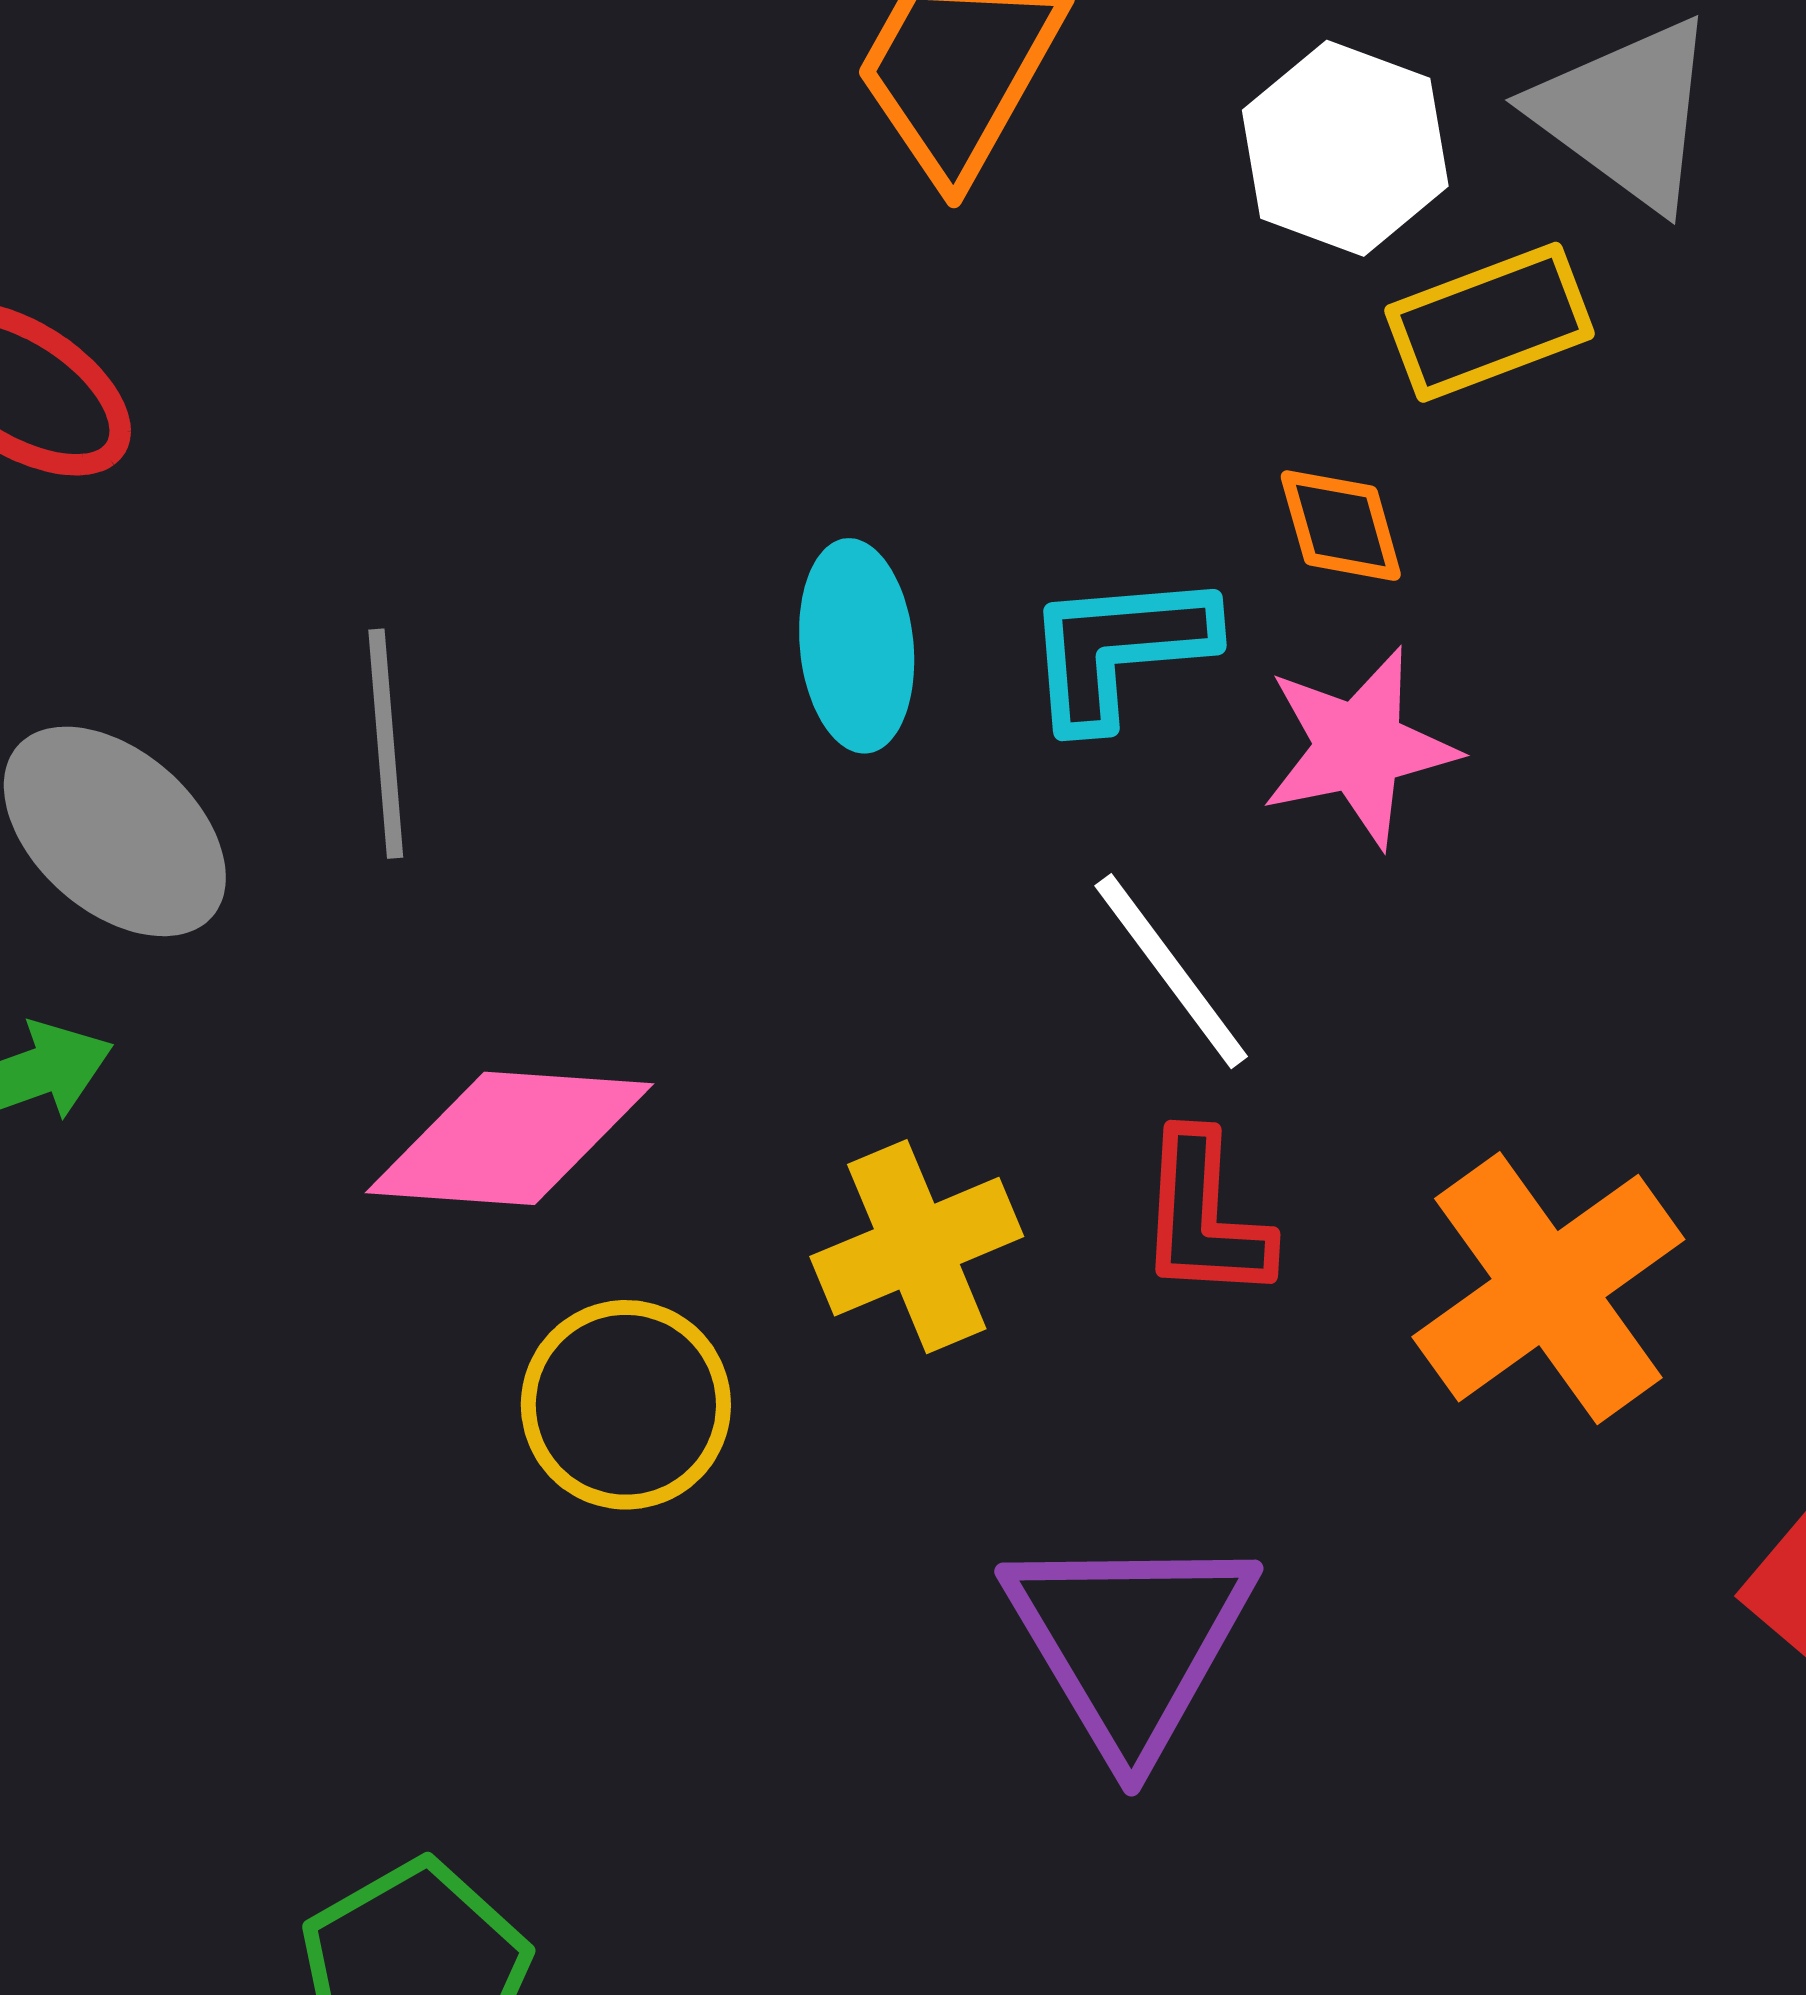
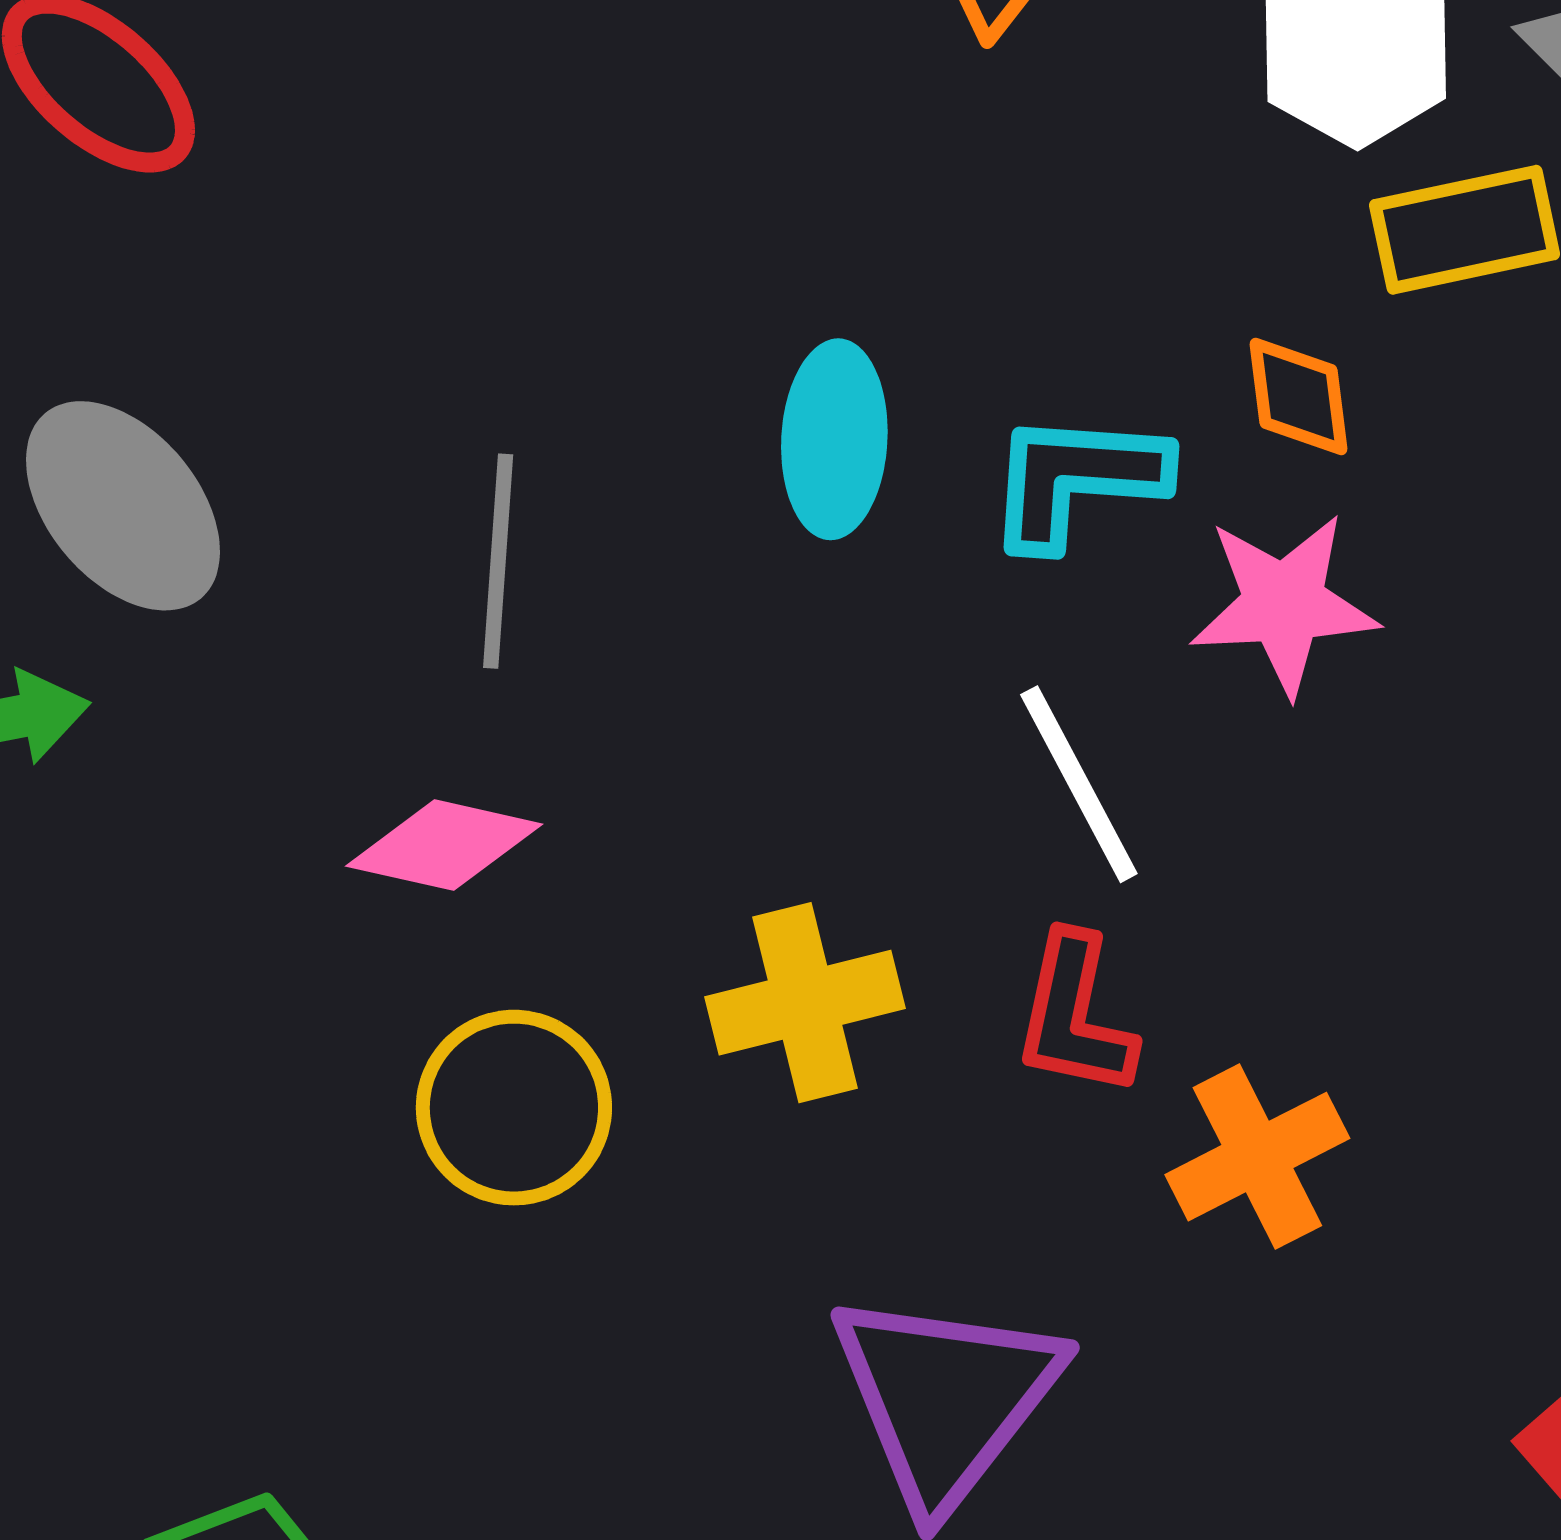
gray line: (386, 744) -> (498, 561), moved
pink diamond: (509, 1138) -> (444, 845), size x0.7
orange cross: (1548, 1288) -> (1257, 1157), moved, size x0.7

